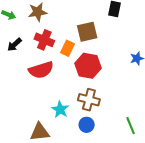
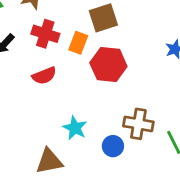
red semicircle: (41, 70) -> (44, 76), size x0.7
brown cross: (89, 100) -> (138, 124), moved

